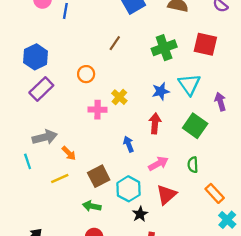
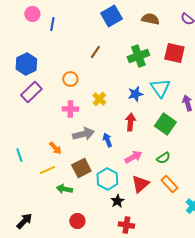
pink cross: (98, 110) -> (70, 109), moved
gray arrow: (45, 137) -> (83, 134), moved
green semicircle: (193, 165) -> (163, 158), turned -120
orange rectangle: (215, 193) -> (169, 184), moved
green arrow: (92, 206) -> (64, 189), moved

